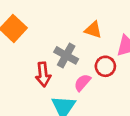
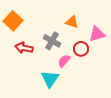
red arrow: (43, 74) -> (24, 48), moved, turned 108

